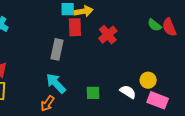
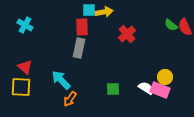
red rectangle: (75, 27) -> (82, 27), moved
cyan arrow: (56, 83) -> (61, 80), moved
pink rectangle: (158, 100) -> (160, 90), moved

